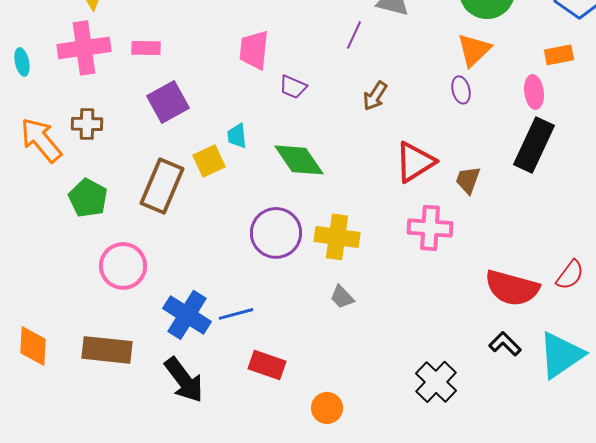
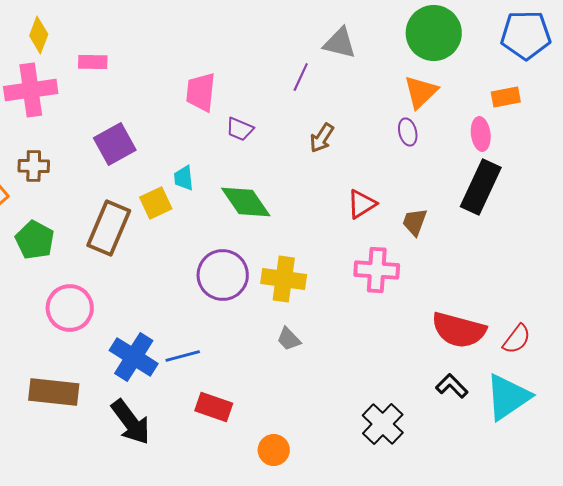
pink rectangle: (146, 48) -> (93, 62), moved
red triangle: (415, 162) -> (362, 204), size x0.7
red semicircle: (570, 275) -> (517, 339), moved

